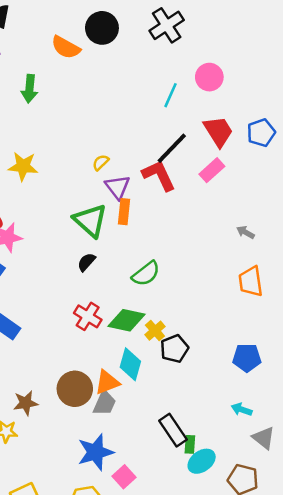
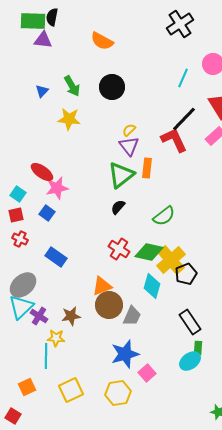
black circle: (102, 28) -> (112, 87), moved
green arrow: (30, 89) -> (72, 86), moved, turned -35
yellow star: (23, 166) -> (69, 119), moved
purple triangle: (117, 187) -> (129, 146), moved
green triangle: (90, 221) -> (121, 175), turned 40
yellow cross: (155, 331) -> (171, 260), size x1.8
orange triangle: (107, 382) -> (102, 286), moved
black rectangle: (173, 430) -> (190, 322), moved
cyan ellipse: (202, 461) -> (190, 361), moved

